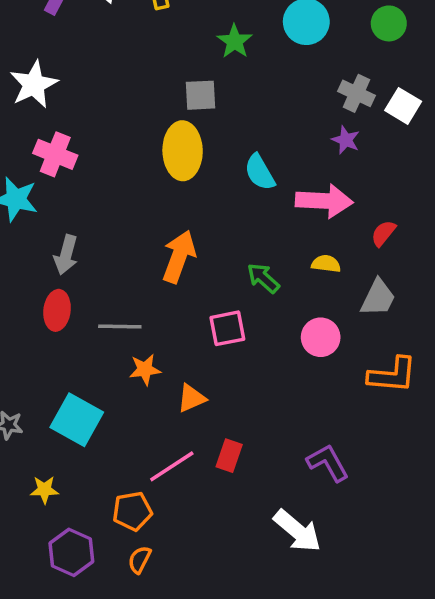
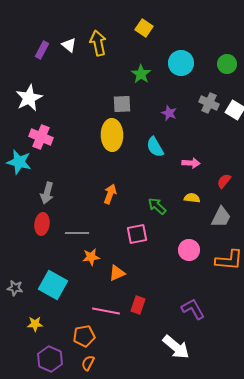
purple star: (346, 140) -> (169, 113), moved
pink arrow: (324, 201) -> (191, 163), size x0.6
orange arrow: (179, 257) -> (110, 194), size x0.7
pink circle: (321, 337) -> (189, 250), moved
pink line: (172, 466) -> (106, 311), turned 44

